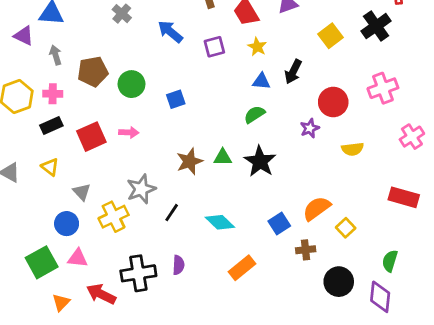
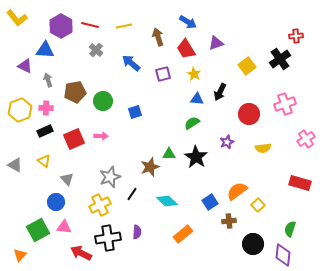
purple star: (310, 128) -> (227, 142), moved
brown star: (190, 161) -> (150, 167), moved
yellow cross: (114, 217) -> (100, 205), moved
orange triangle: (61, 302) -> (20, 255), moved

